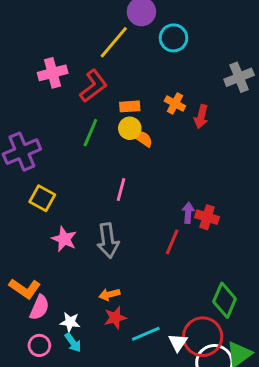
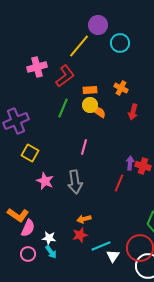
red arrow: (201, 117) -> (133, 112), moved
orange arrow: (109, 294) -> (84, 219), moved
white triangle: (178, 343) -> (113, 256), moved

